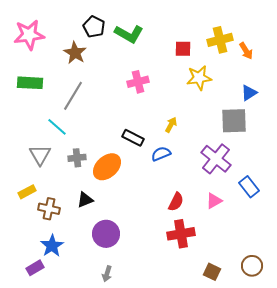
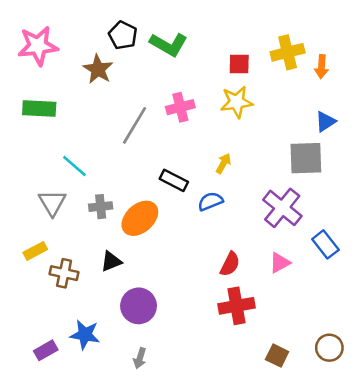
orange arrow: (246, 51) -> (322, 67), turned 36
yellow star: (199, 78) -> (237, 102), moved
gray line: (73, 96) -> (135, 125), moved
blue star: (52, 246) -> (85, 335), moved, turned -30

